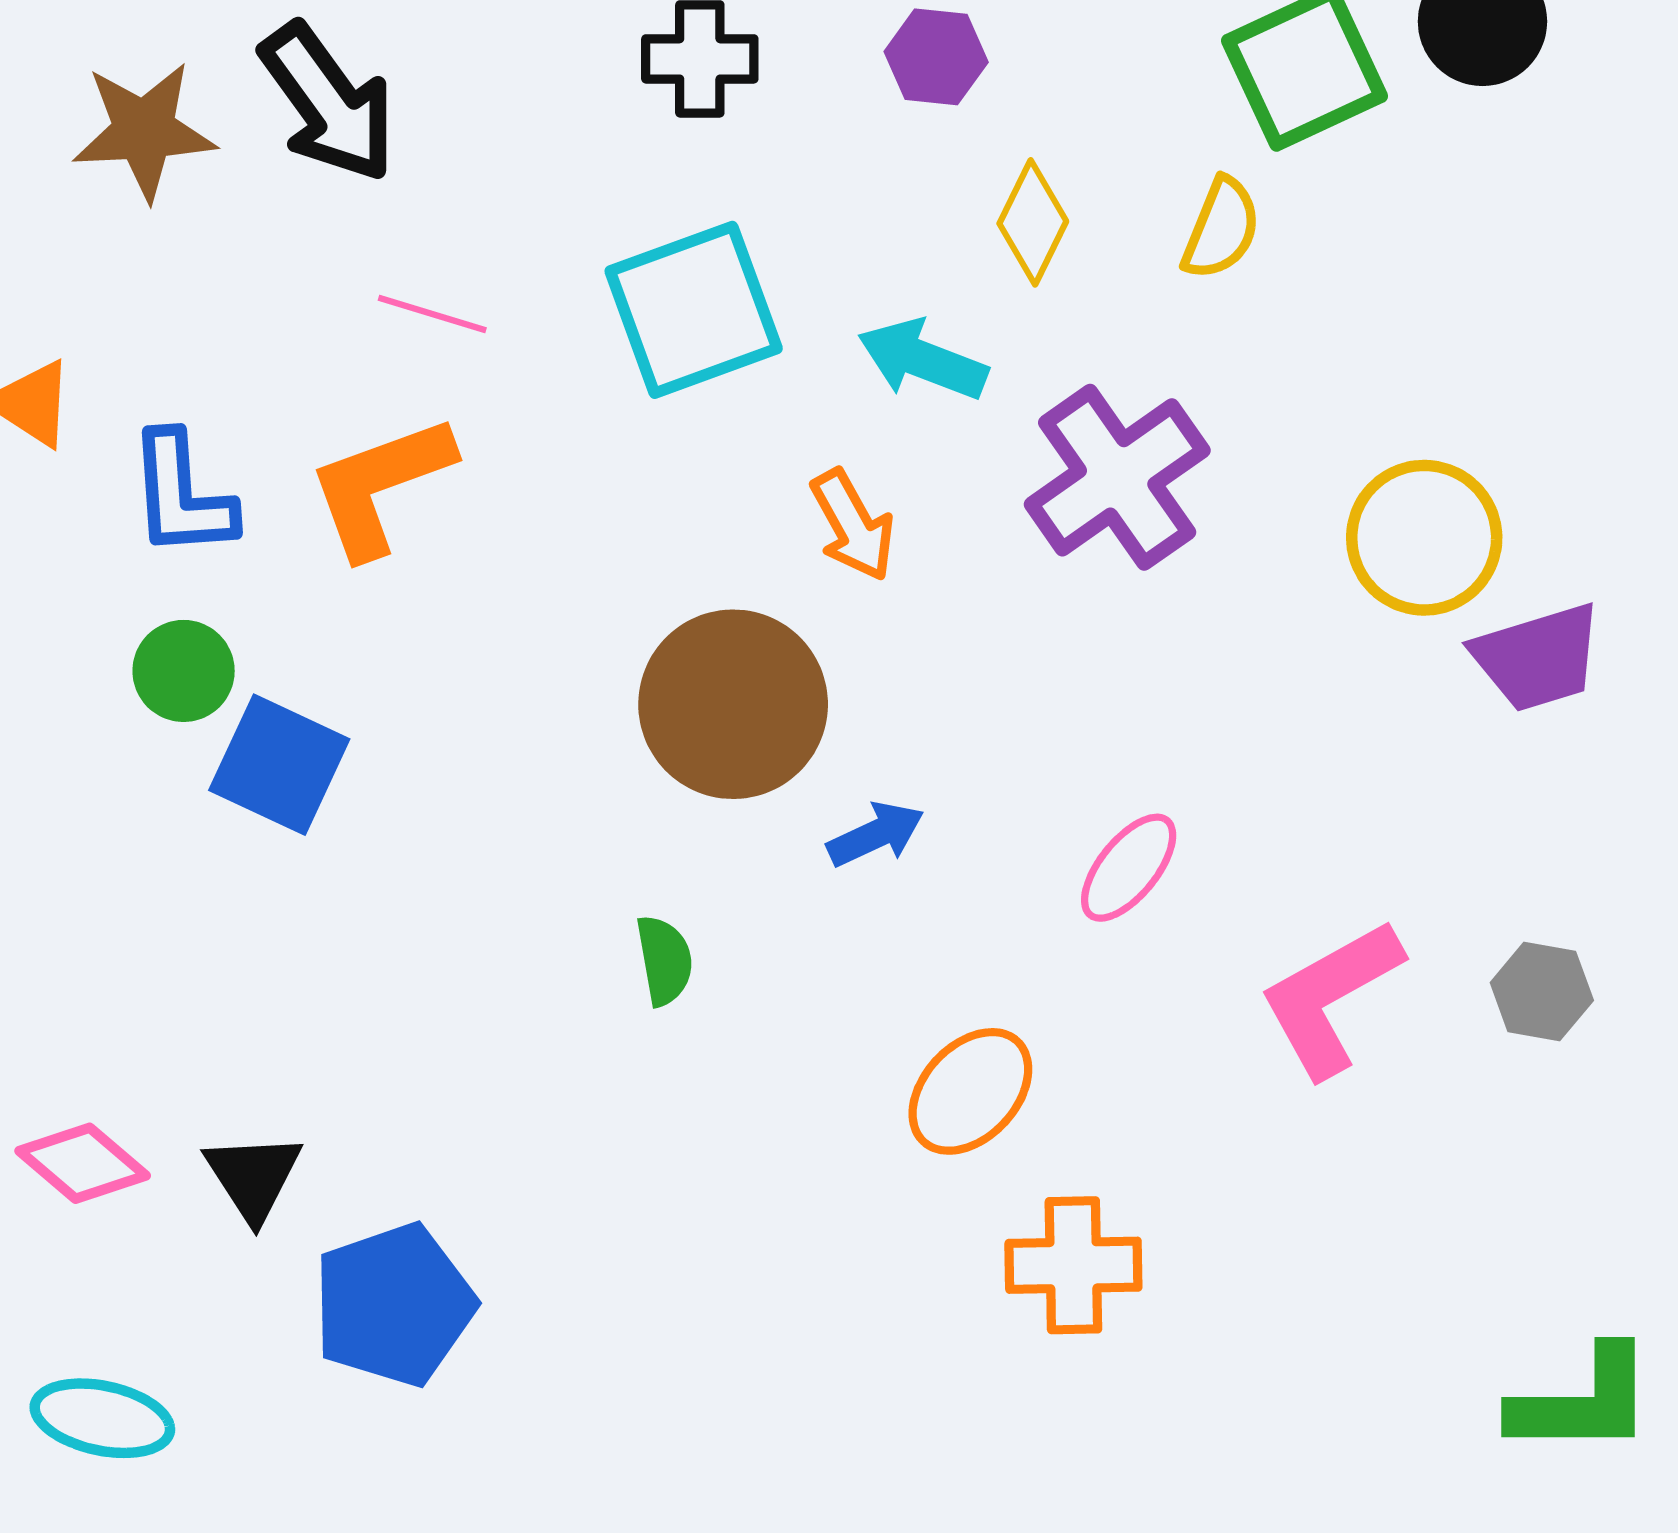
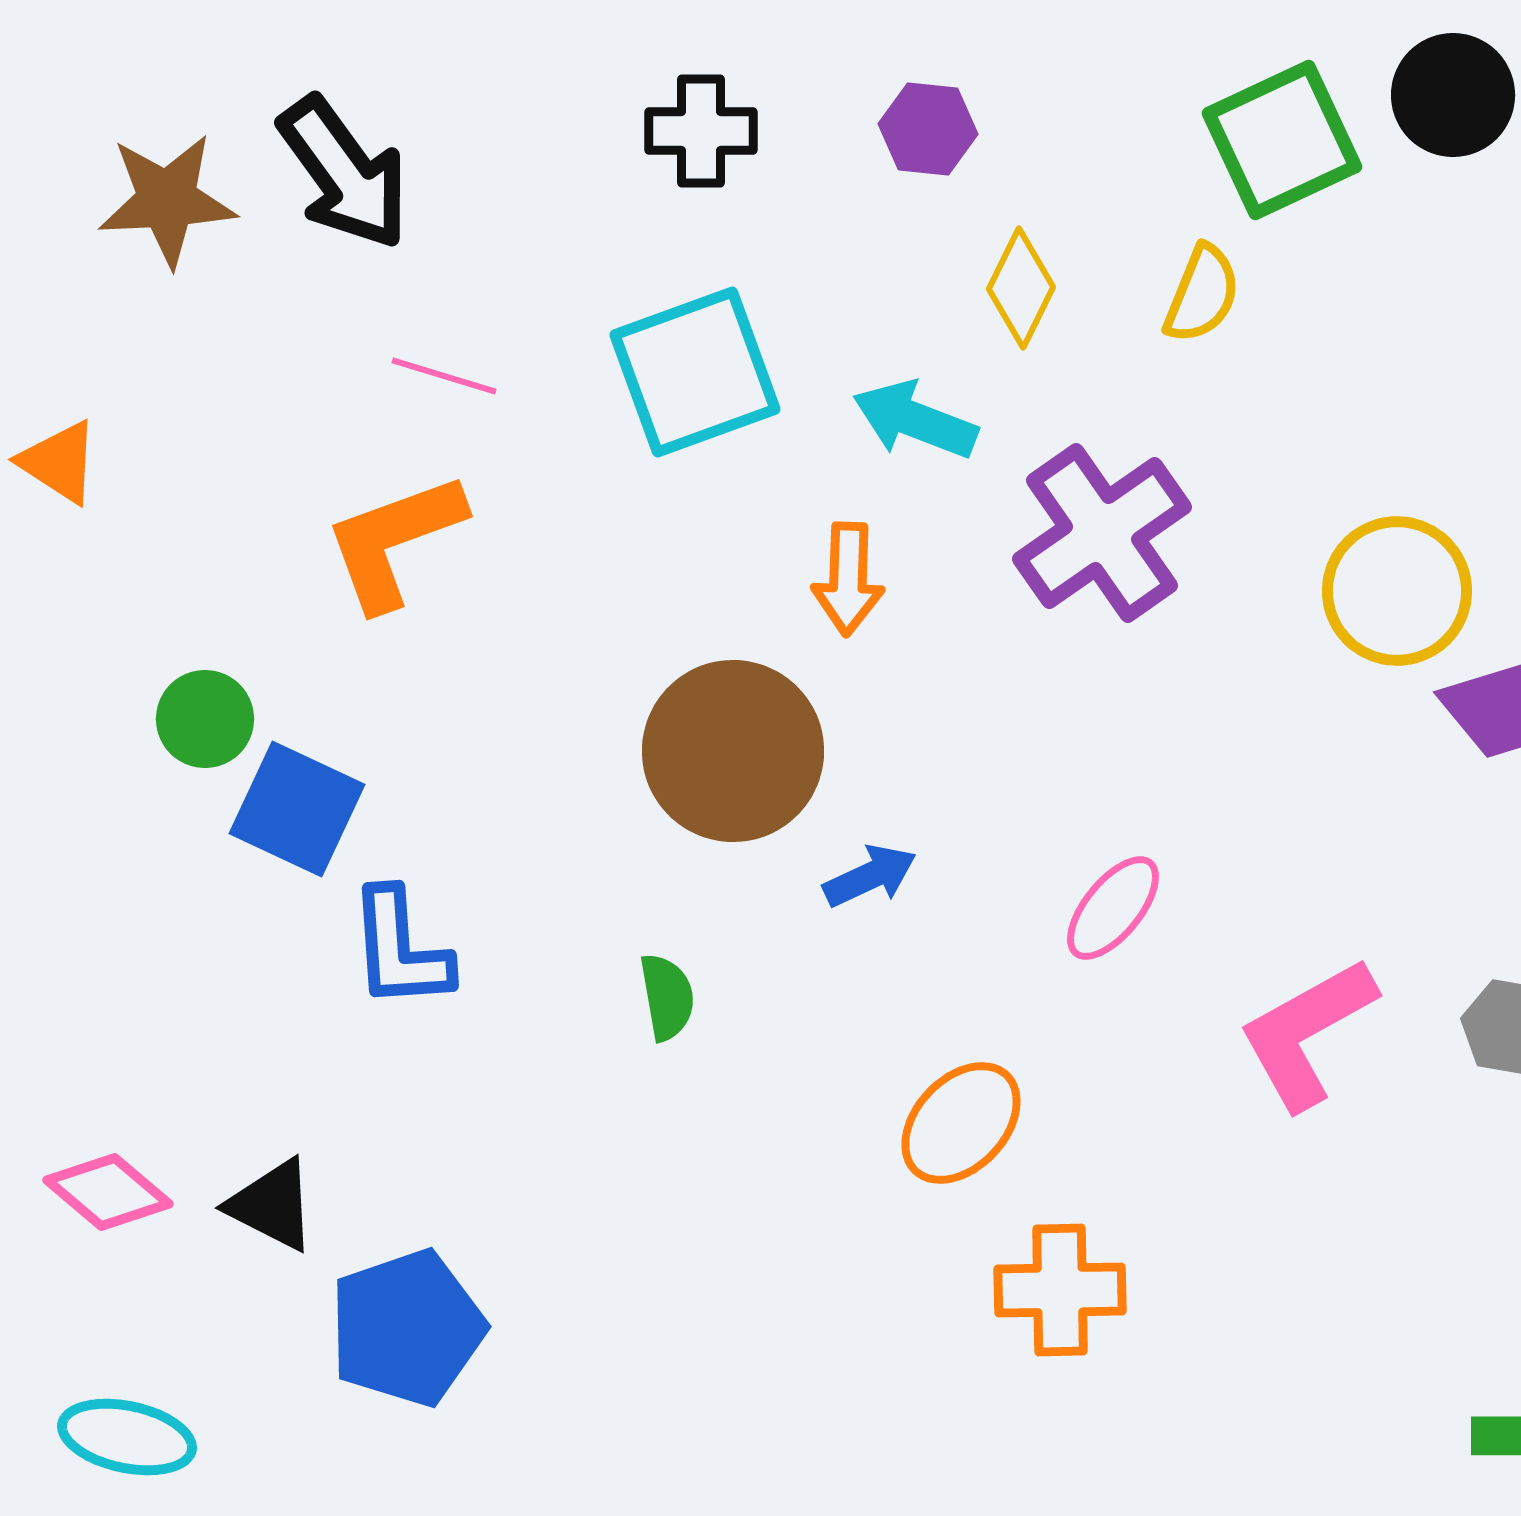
blue L-shape: (181, 495) -> (400, 949), moved
orange arrow: (853, 525) -> (848, 579), turned 31
black triangle: (253, 1177) -> (272, 1205), turned -30

